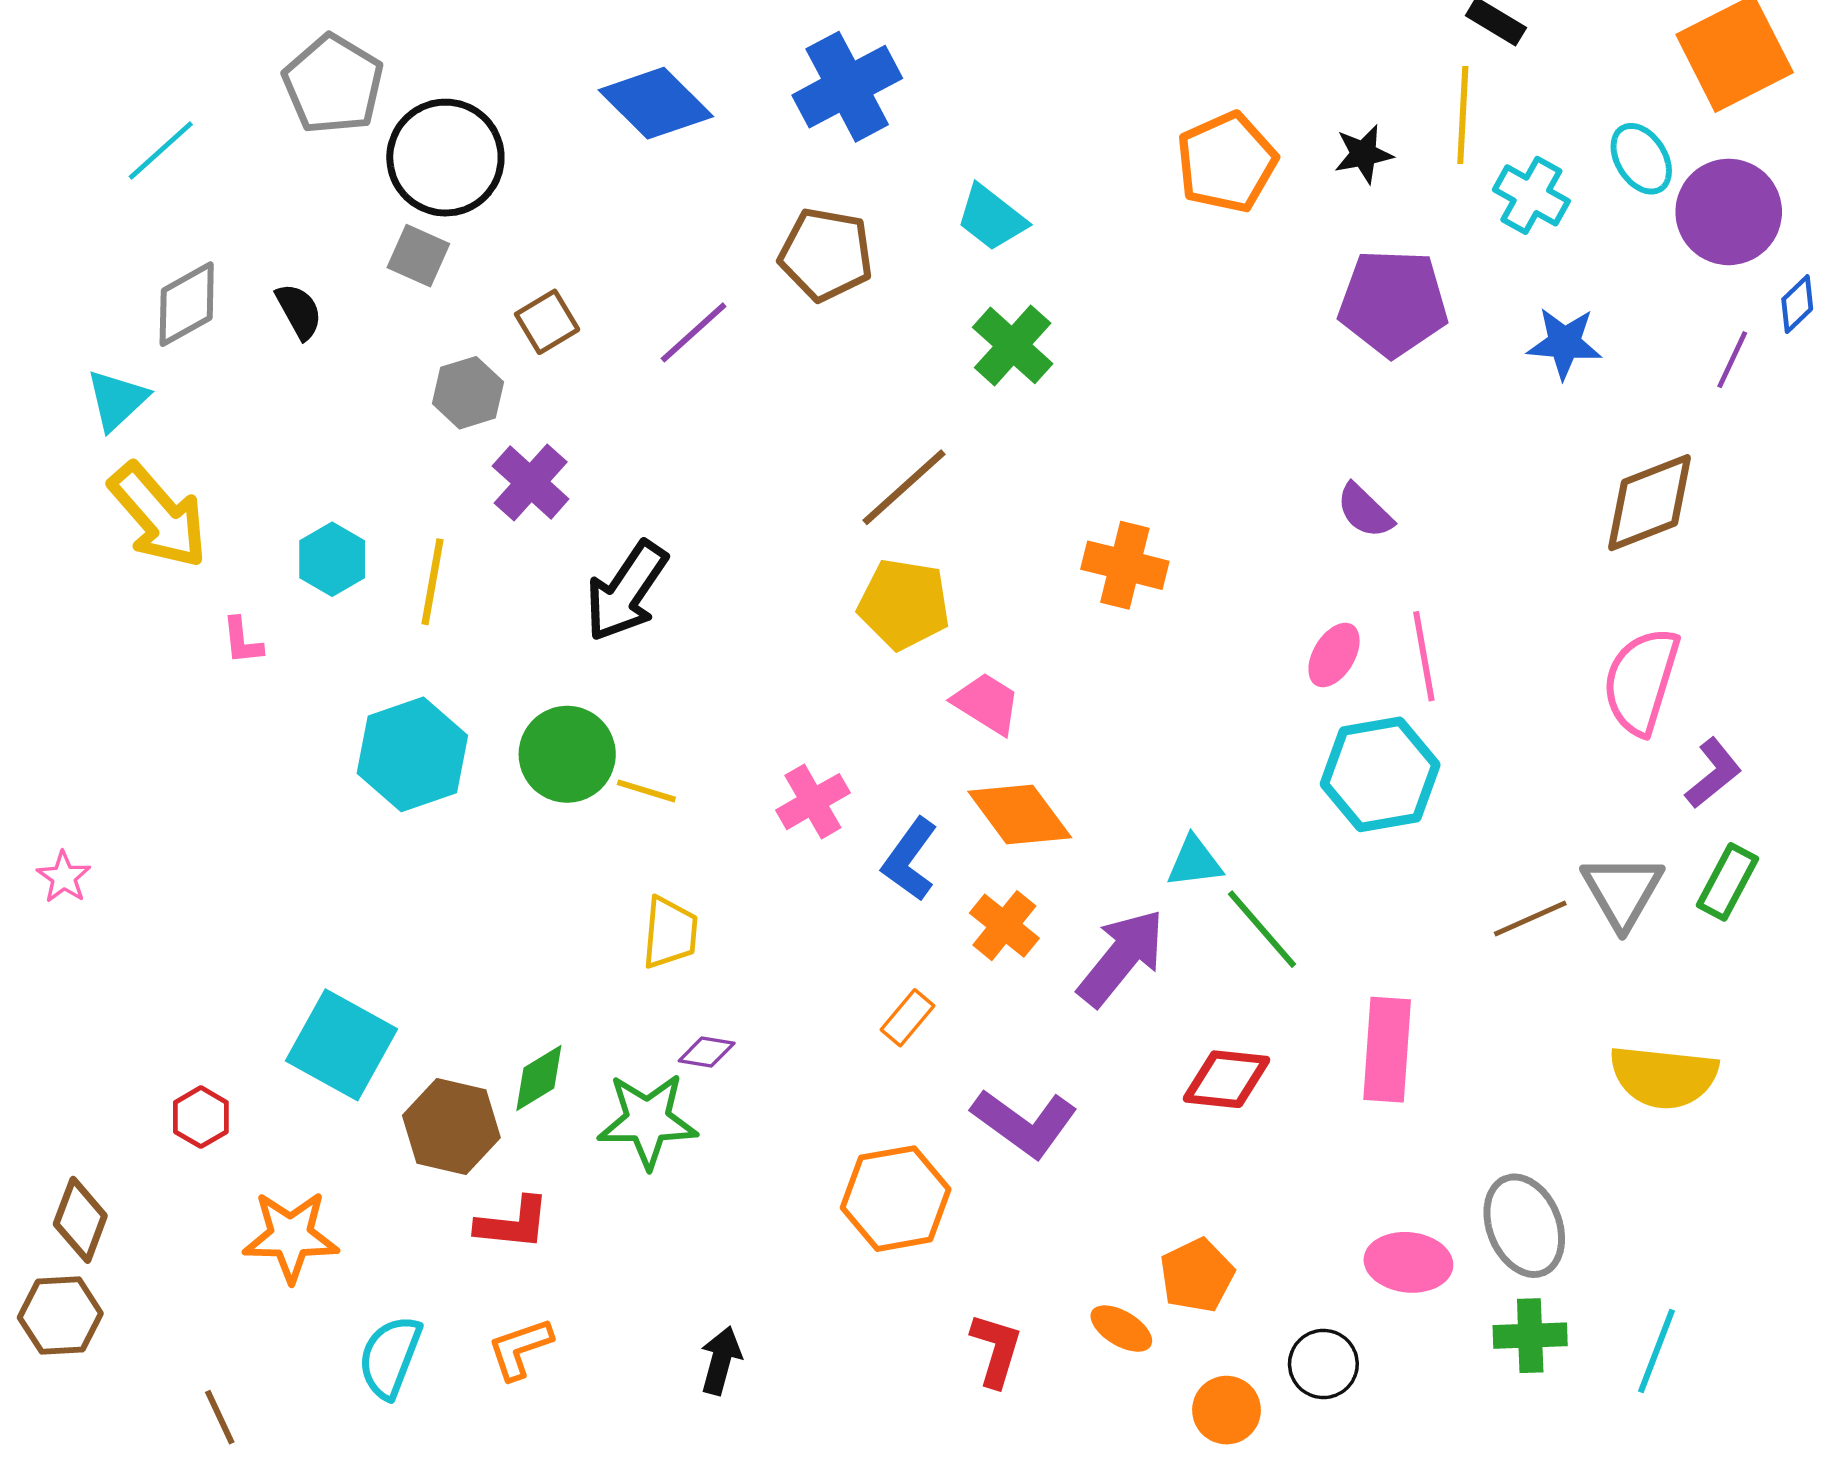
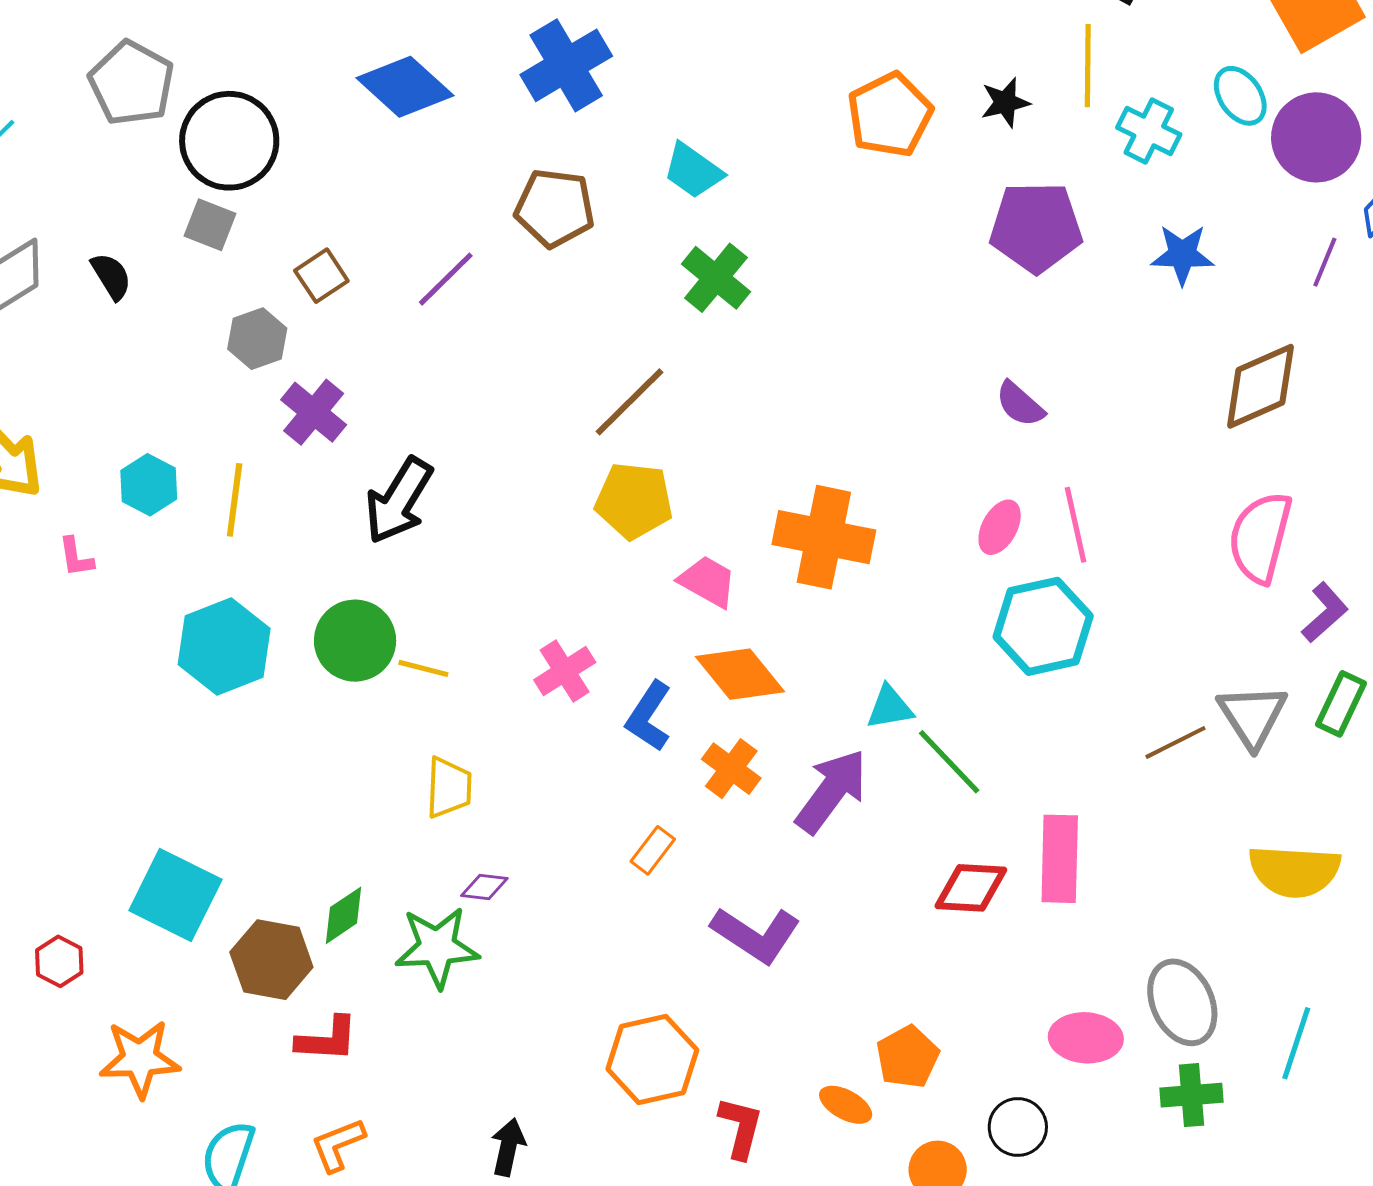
orange cross: (1125, 565) -> (824, 537), moved, size x1.4
red diamond: (1226, 1079) -> (971, 888), moved
orange hexagon: (896, 1199) -> (652, 1059), moved
cyan line: (1657, 1351) -> (1296, 1043), moved

